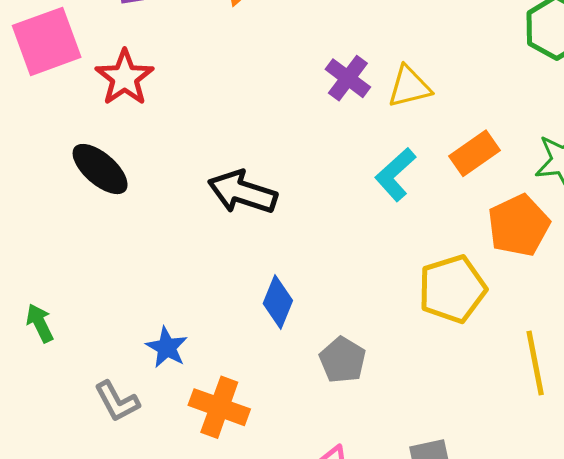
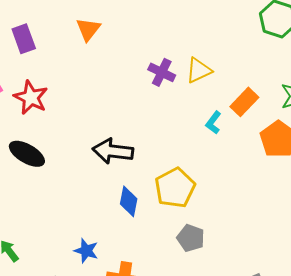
cyan L-shape: (395, 174) -> (213, 123), moved, size x0.7
yellow pentagon: (452, 289) -> (175, 188), moved
blue diamond: (278, 302) -> (129, 201), moved

